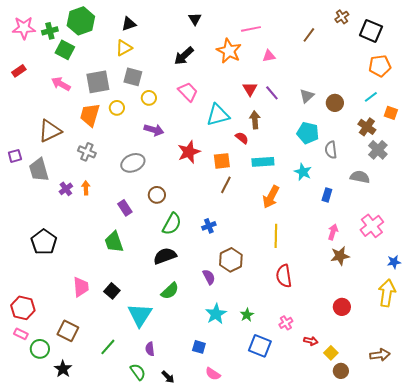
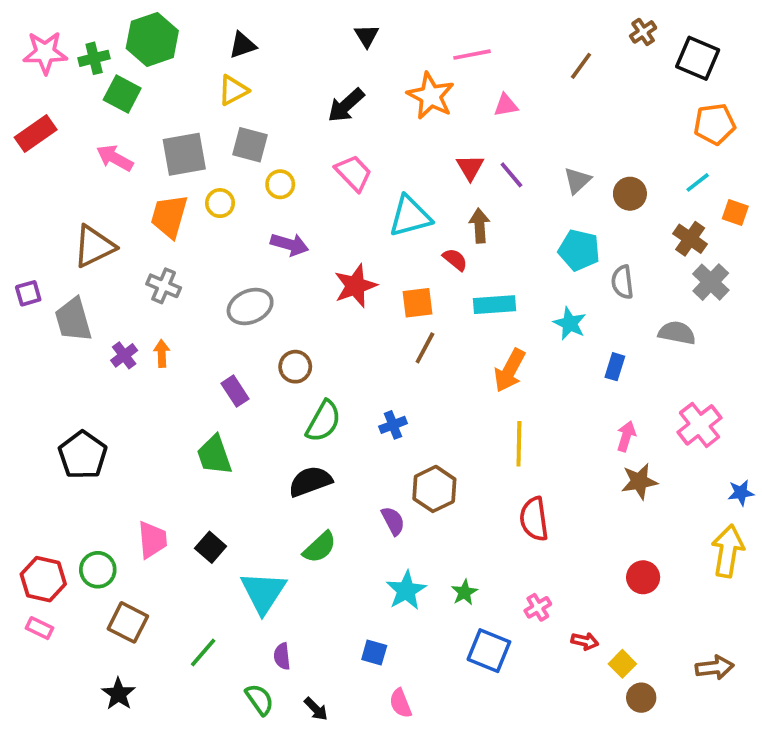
red rectangle: (19, 71) -> (36, 134), size x1.5
green circle: (40, 349) -> (98, 570), moved
pink semicircle: (213, 374) -> (401, 703), turned 35

